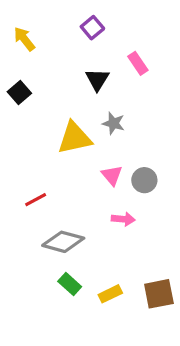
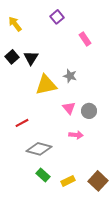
black triangle: (97, 80) -> (31, 58), moved
brown square: (159, 294) -> (98, 181), turned -36

